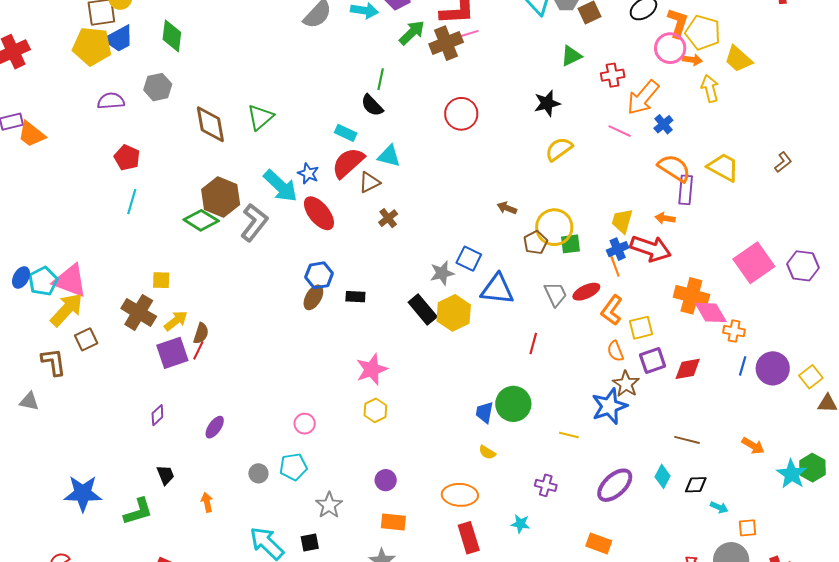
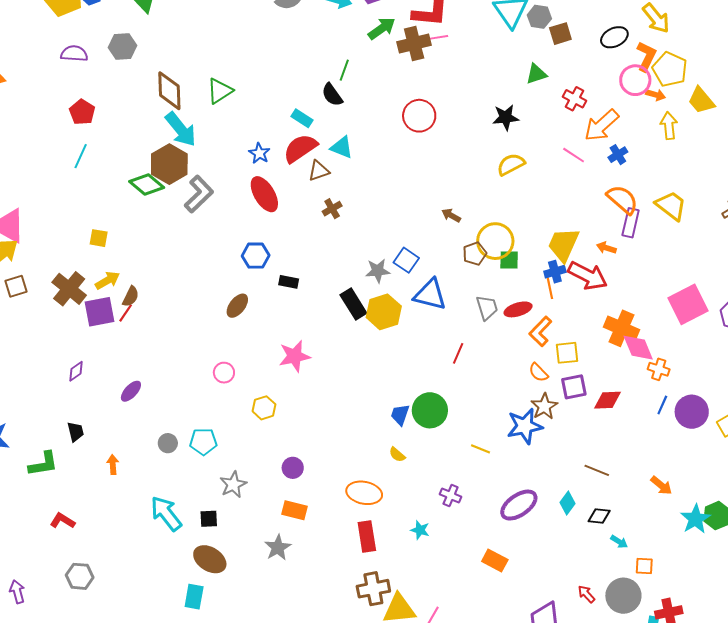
red cross: (613, 75) -> (574, 99), turned 30
cyan arrow: (280, 186) -> (181, 129), moved
yellow trapezoid: (622, 221) -> (563, 245), size x1.4
brown ellipse: (313, 297) -> (237, 306), moved
brown cross: (139, 312) -> (69, 289), moved
orange semicircle: (615, 351) -> (538, 372), turned -30
yellow hexagon: (375, 410) -> (264, 408), moved
pink circle: (305, 424) -> (224, 373), moved

